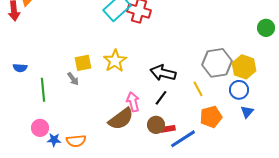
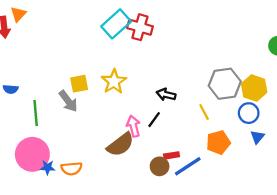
black arrow: (163, 73) -> (166, 95), size x0.7
gray arrow: (73, 79) -> (68, 101), size x1.5
black line: (161, 98) -> (154, 120), moved
brown circle: (156, 125) -> (160, 166), moved
pink circle: (40, 128) -> (32, 154), size x1.8

